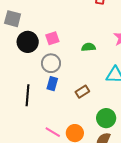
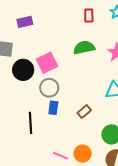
pink square: (52, 38) -> (47, 63), size x1.5
green semicircle: (88, 47) -> (84, 48), moved, size x1.5

